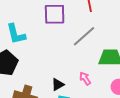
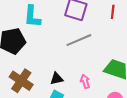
gray line: (84, 36) -> (79, 40), moved

